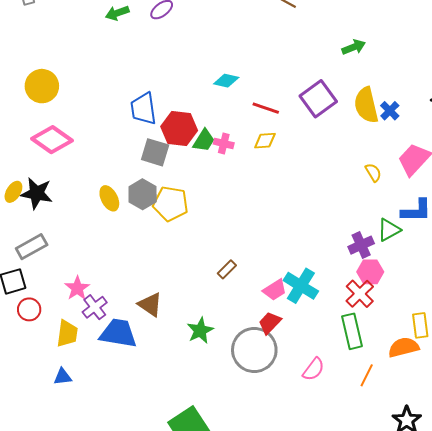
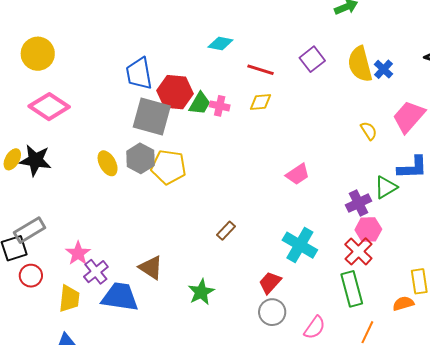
purple square: (318, 99) -> (312, 59), size x0.7
gray square: (155, 152) -> (152, 116), size x1.4
gray rectangle: (32, 247) -> (30, 230), moved
pink trapezoid: (275, 290) -> (298, 174), moved
orange semicircle: (404, 347) -> (403, 303), size x0.7
gray circle: (254, 350) -> (272, 312), moved, size x0.6

